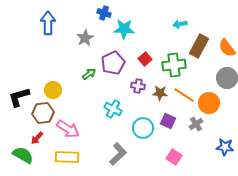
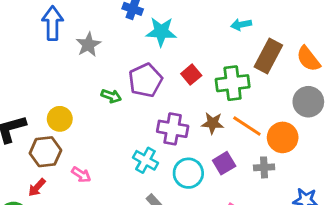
gray star: (85, 38) -> (88, 45), moved
green arrow: (89, 74) -> (111, 96), turned 56
purple cross: (138, 86) -> (173, 129), moved, size x1.5
cyan cross: (113, 109) -> (145, 160), moved
purple square: (168, 121) -> (224, 163), turned 35
gray cross: (196, 124) -> (264, 167), turned 32
pink arrow: (68, 129) -> (81, 175), size x0.6

